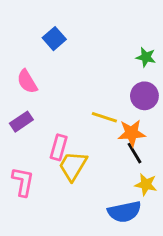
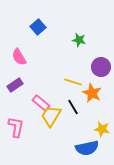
green star: (146, 57) -> (79, 40), moved
orange star: (132, 133) -> (92, 93), turned 30
pink rectangle: (59, 147) -> (41, 103), turned -66
black line: (134, 153) -> (73, 107), moved

